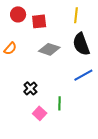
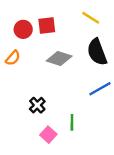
red circle: (18, 14) -> (23, 29), moved
yellow line: (76, 15) -> (91, 18), turned -63

